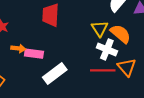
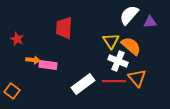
white rectangle: (55, 73) -> (83, 84), moved

